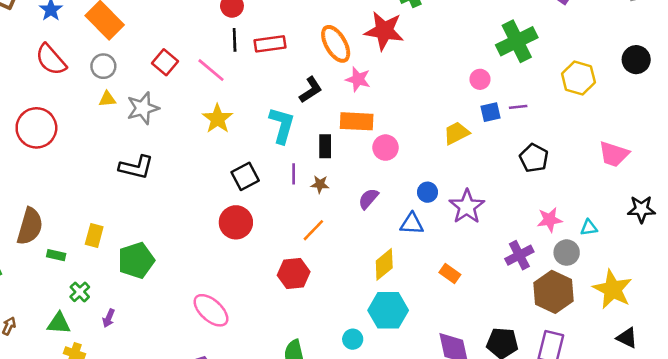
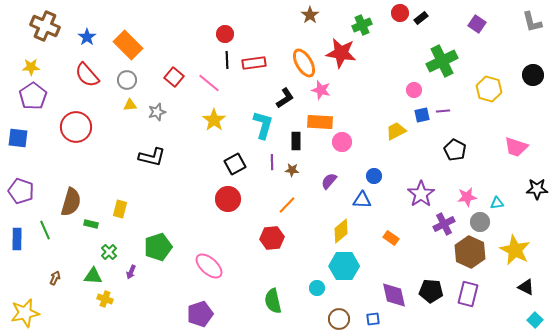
gray star: (143, 108) -> (157, 112), size x0.7
purple star: (467, 207) -> (421, 194), moved
green pentagon: (136, 260) -> (158, 247), moved

